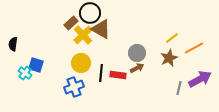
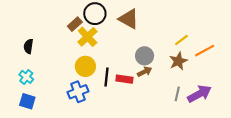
brown triangle: (101, 29) -> (129, 19), moved
black semicircle: (13, 44) -> (28, 46), moved
blue square: (36, 65) -> (27, 101), moved
purple arrow: (200, 79) -> (199, 94), moved
gray line: (179, 88) -> (177, 94), moved

